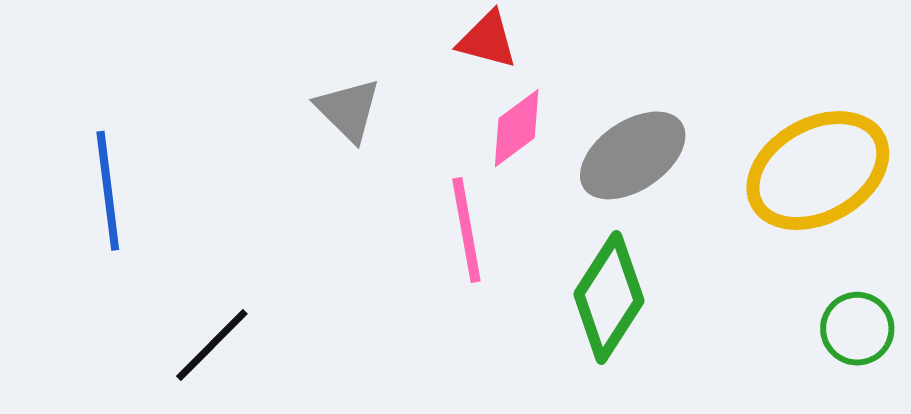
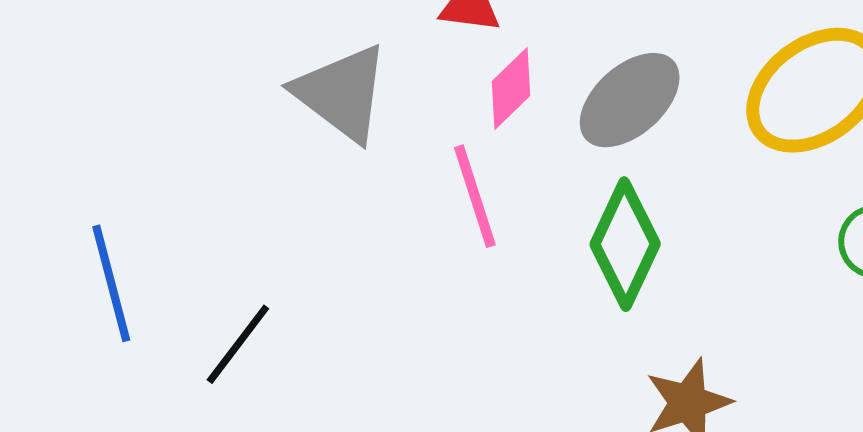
gray triangle: (348, 110) -> (342, 93), size x1.5
blue line: (108, 191) -> (111, 283), moved

